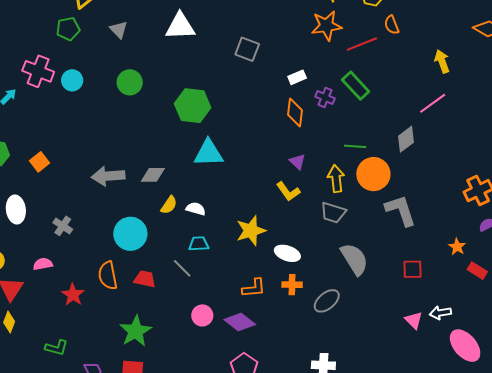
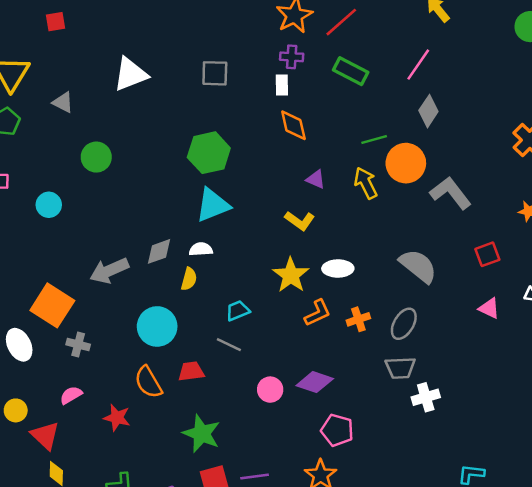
white rectangle: (297, 77) -> (282, 85), turned -48
cyan circle: (72, 80) -> (49, 205), moved
purple cross: (325, 97) -> (292, 57), moved
pink line: (433, 103) -> (418, 65), moved
green hexagon: (193, 106) -> (209, 153), moved
orange square: (39, 162) -> (52, 305), moved, size x1.8
yellow L-shape: (288, 192) -> (300, 221), moved
white semicircle: (196, 209) -> (201, 249), moved
gray trapezoid: (333, 213) -> (400, 368), moved
white ellipse: (287, 253) -> (338, 269), moved
orange L-shape: (254, 288) -> (318, 313), moved
pink triangle: (414, 320) -> (489, 308), moved

